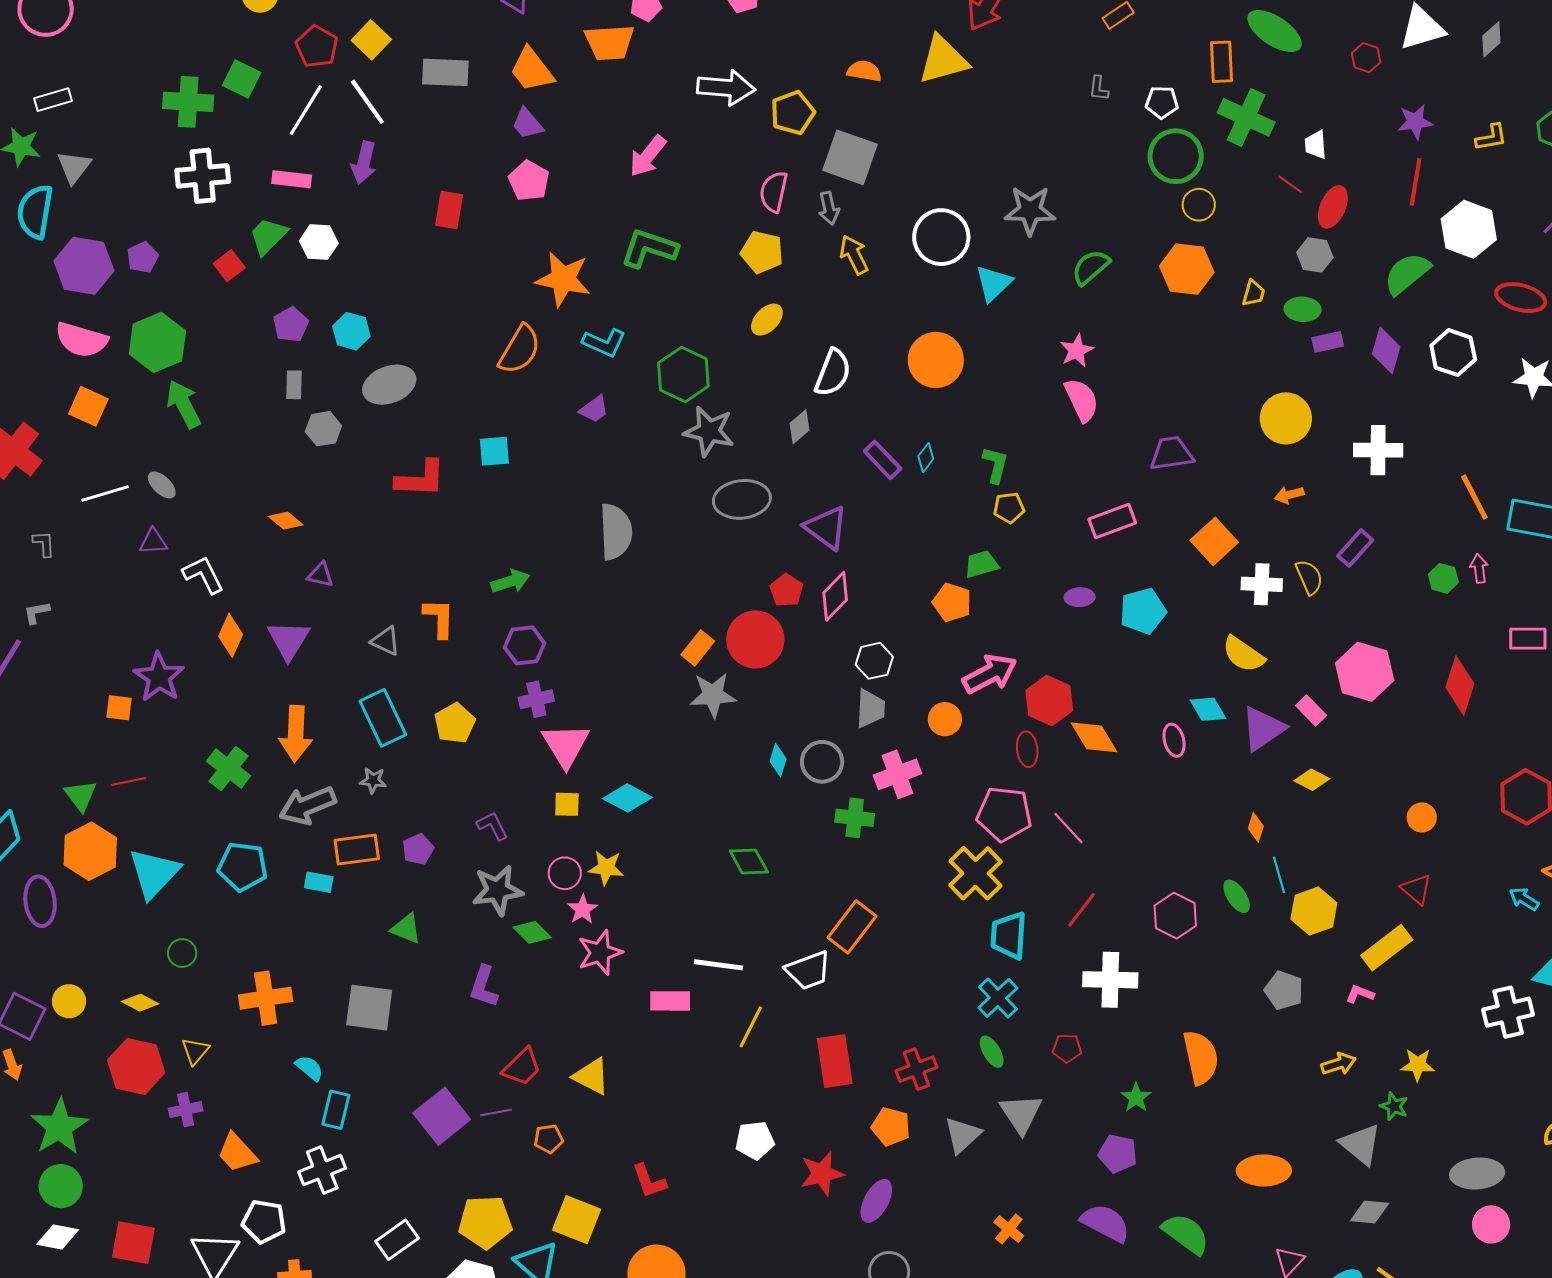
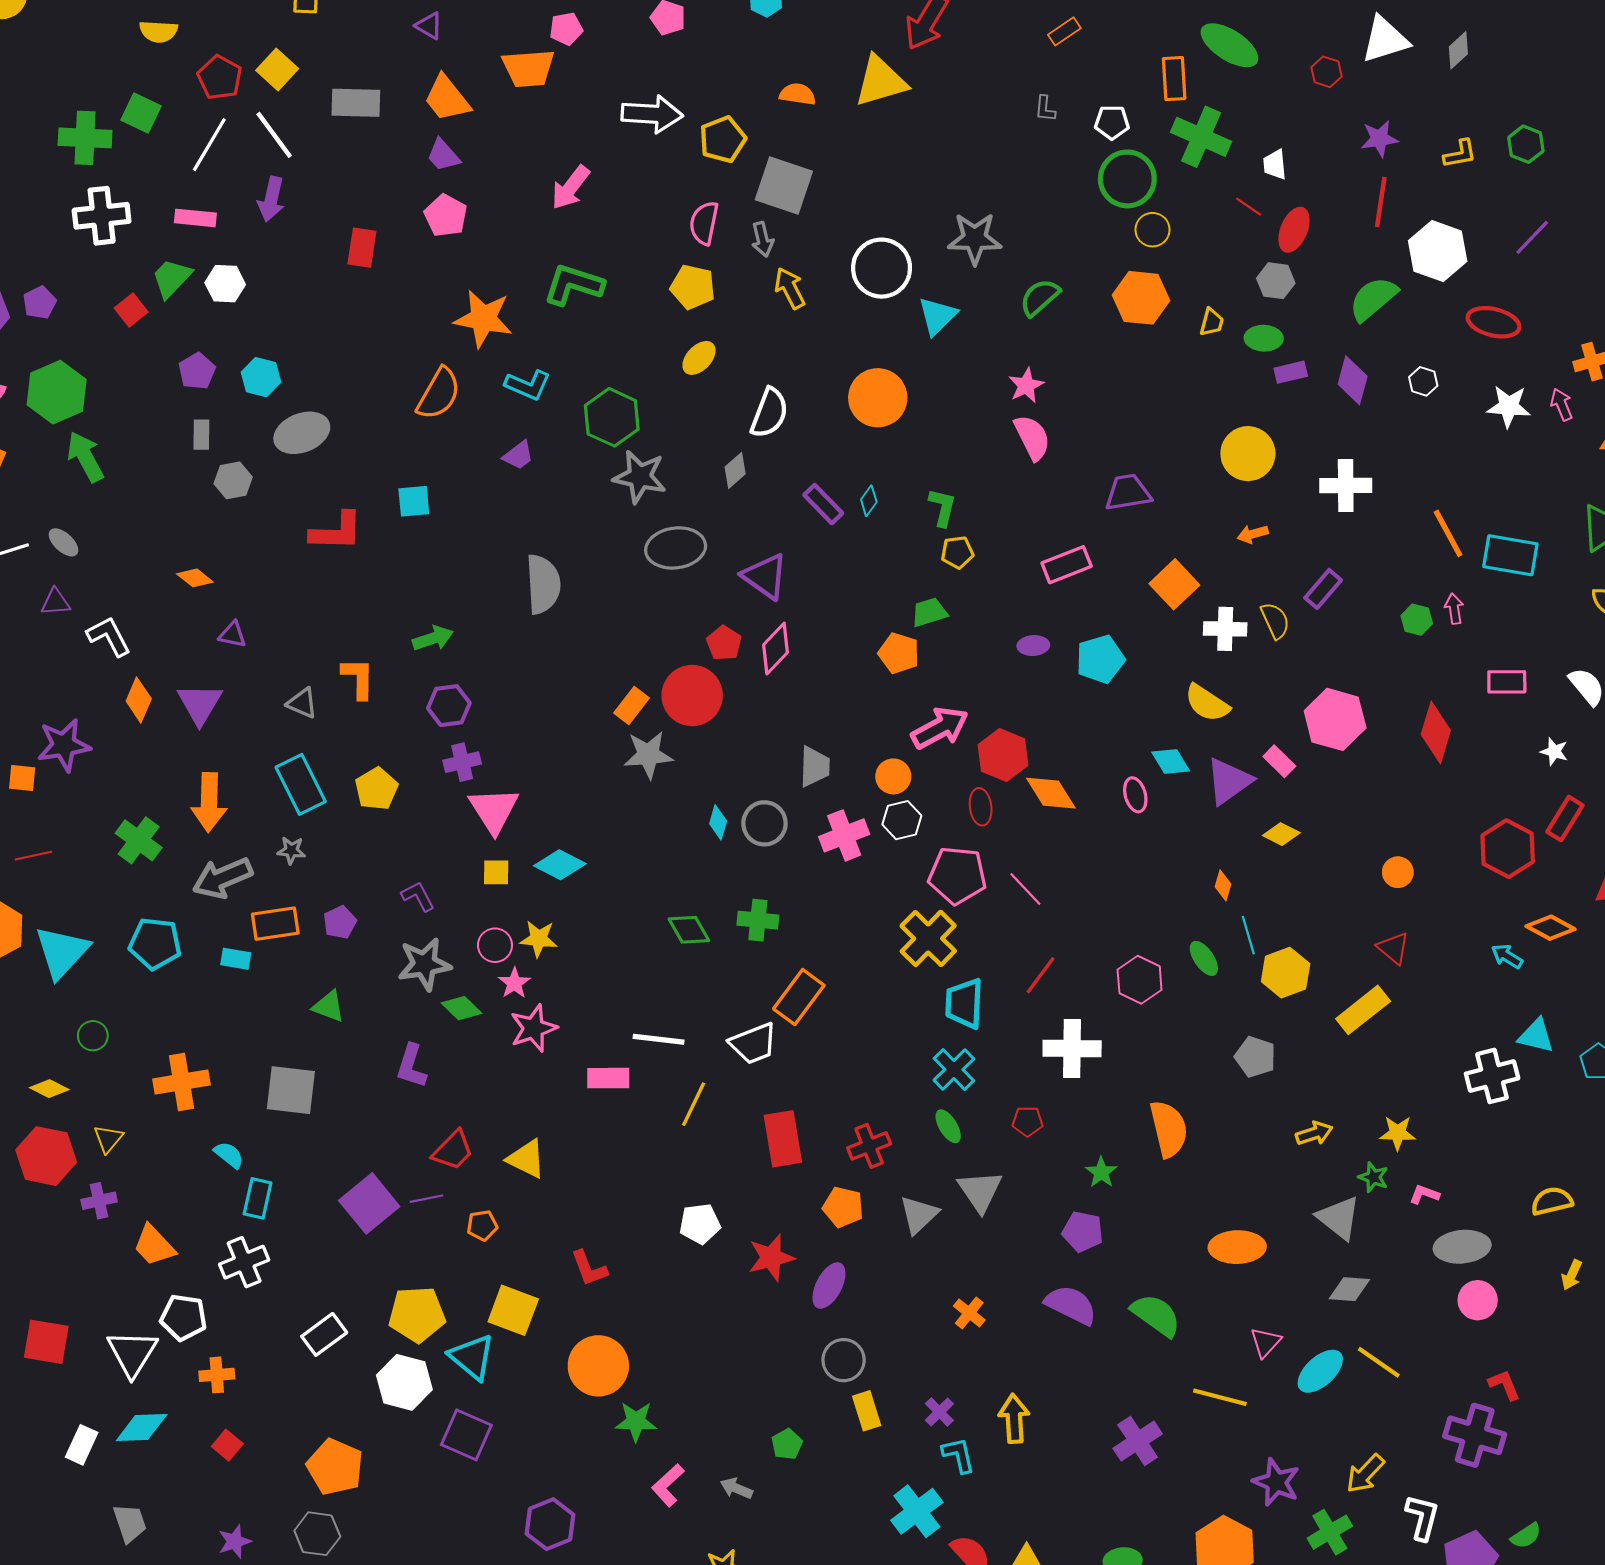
white hexagon: (1453, 353) -> (1423, 381), size x0.6
white hexagon: (874, 661) -> (902, 820), moved
purple star: (159, 677) -> (64, 745), turned 30
green cross: (855, 818) -> (758, 920), moved
pink L-shape: (1360, 994) -> (1424, 1194), moved

